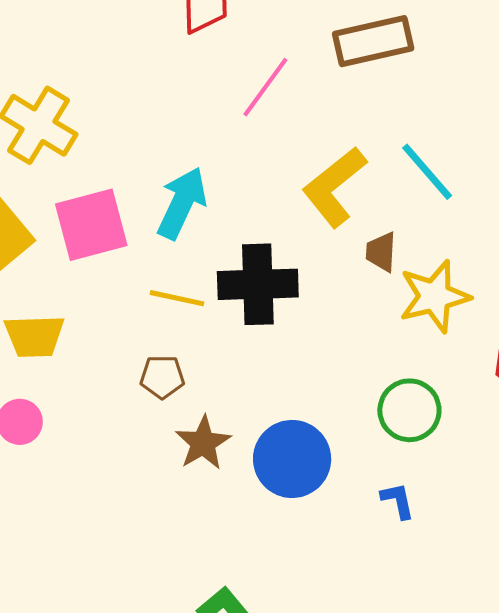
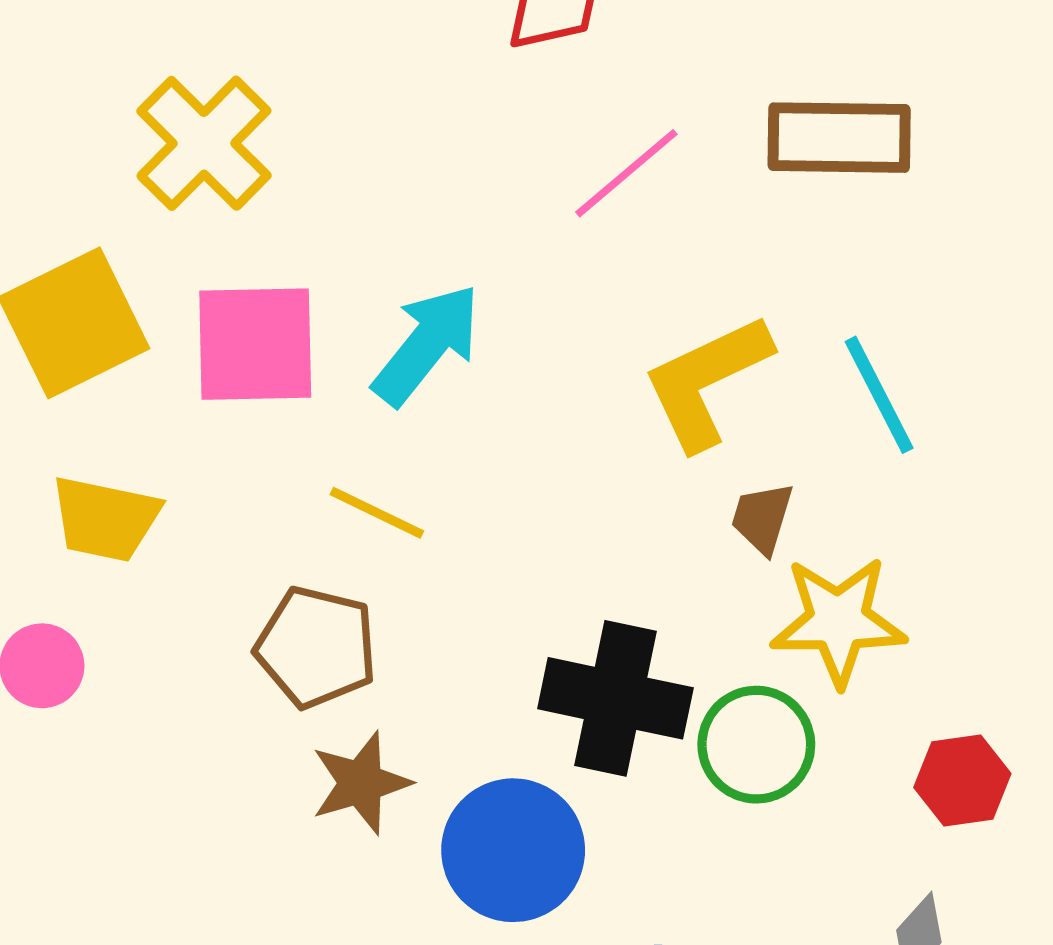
black cross: (258, 284) -> (615, 698), moved
brown pentagon: (162, 377) -> (316, 647), size x1.5
green circle: (409, 410) -> (756, 745), moved

